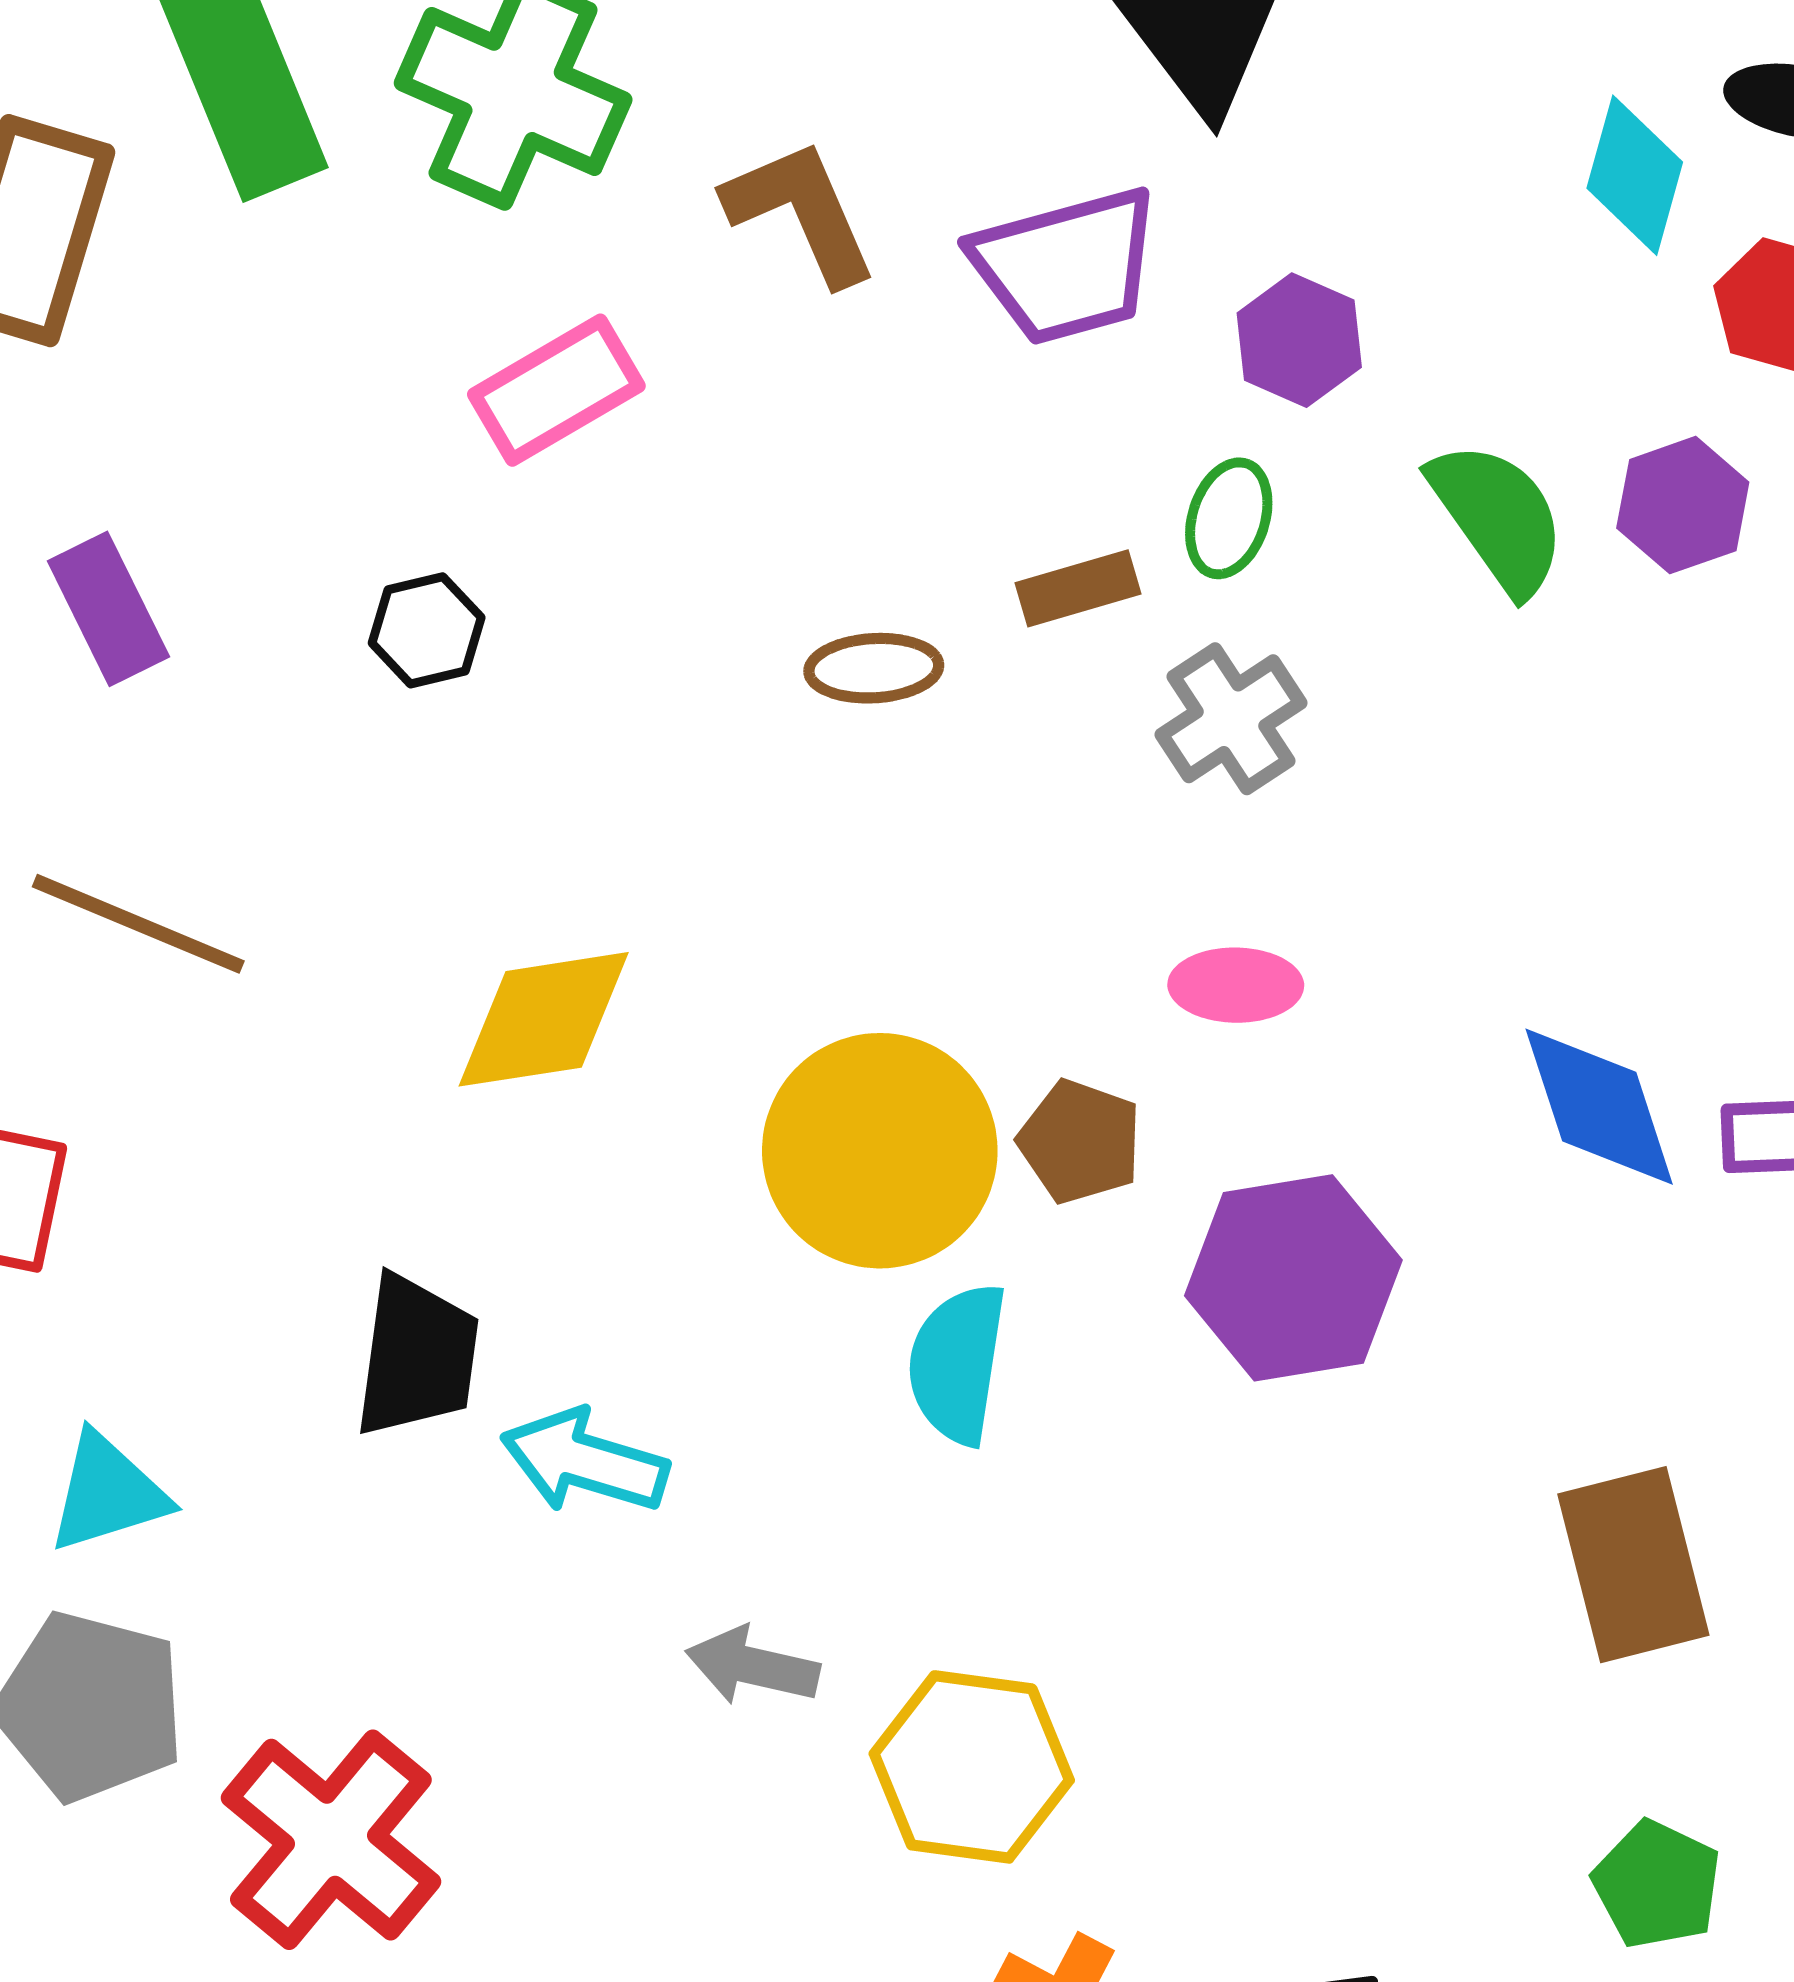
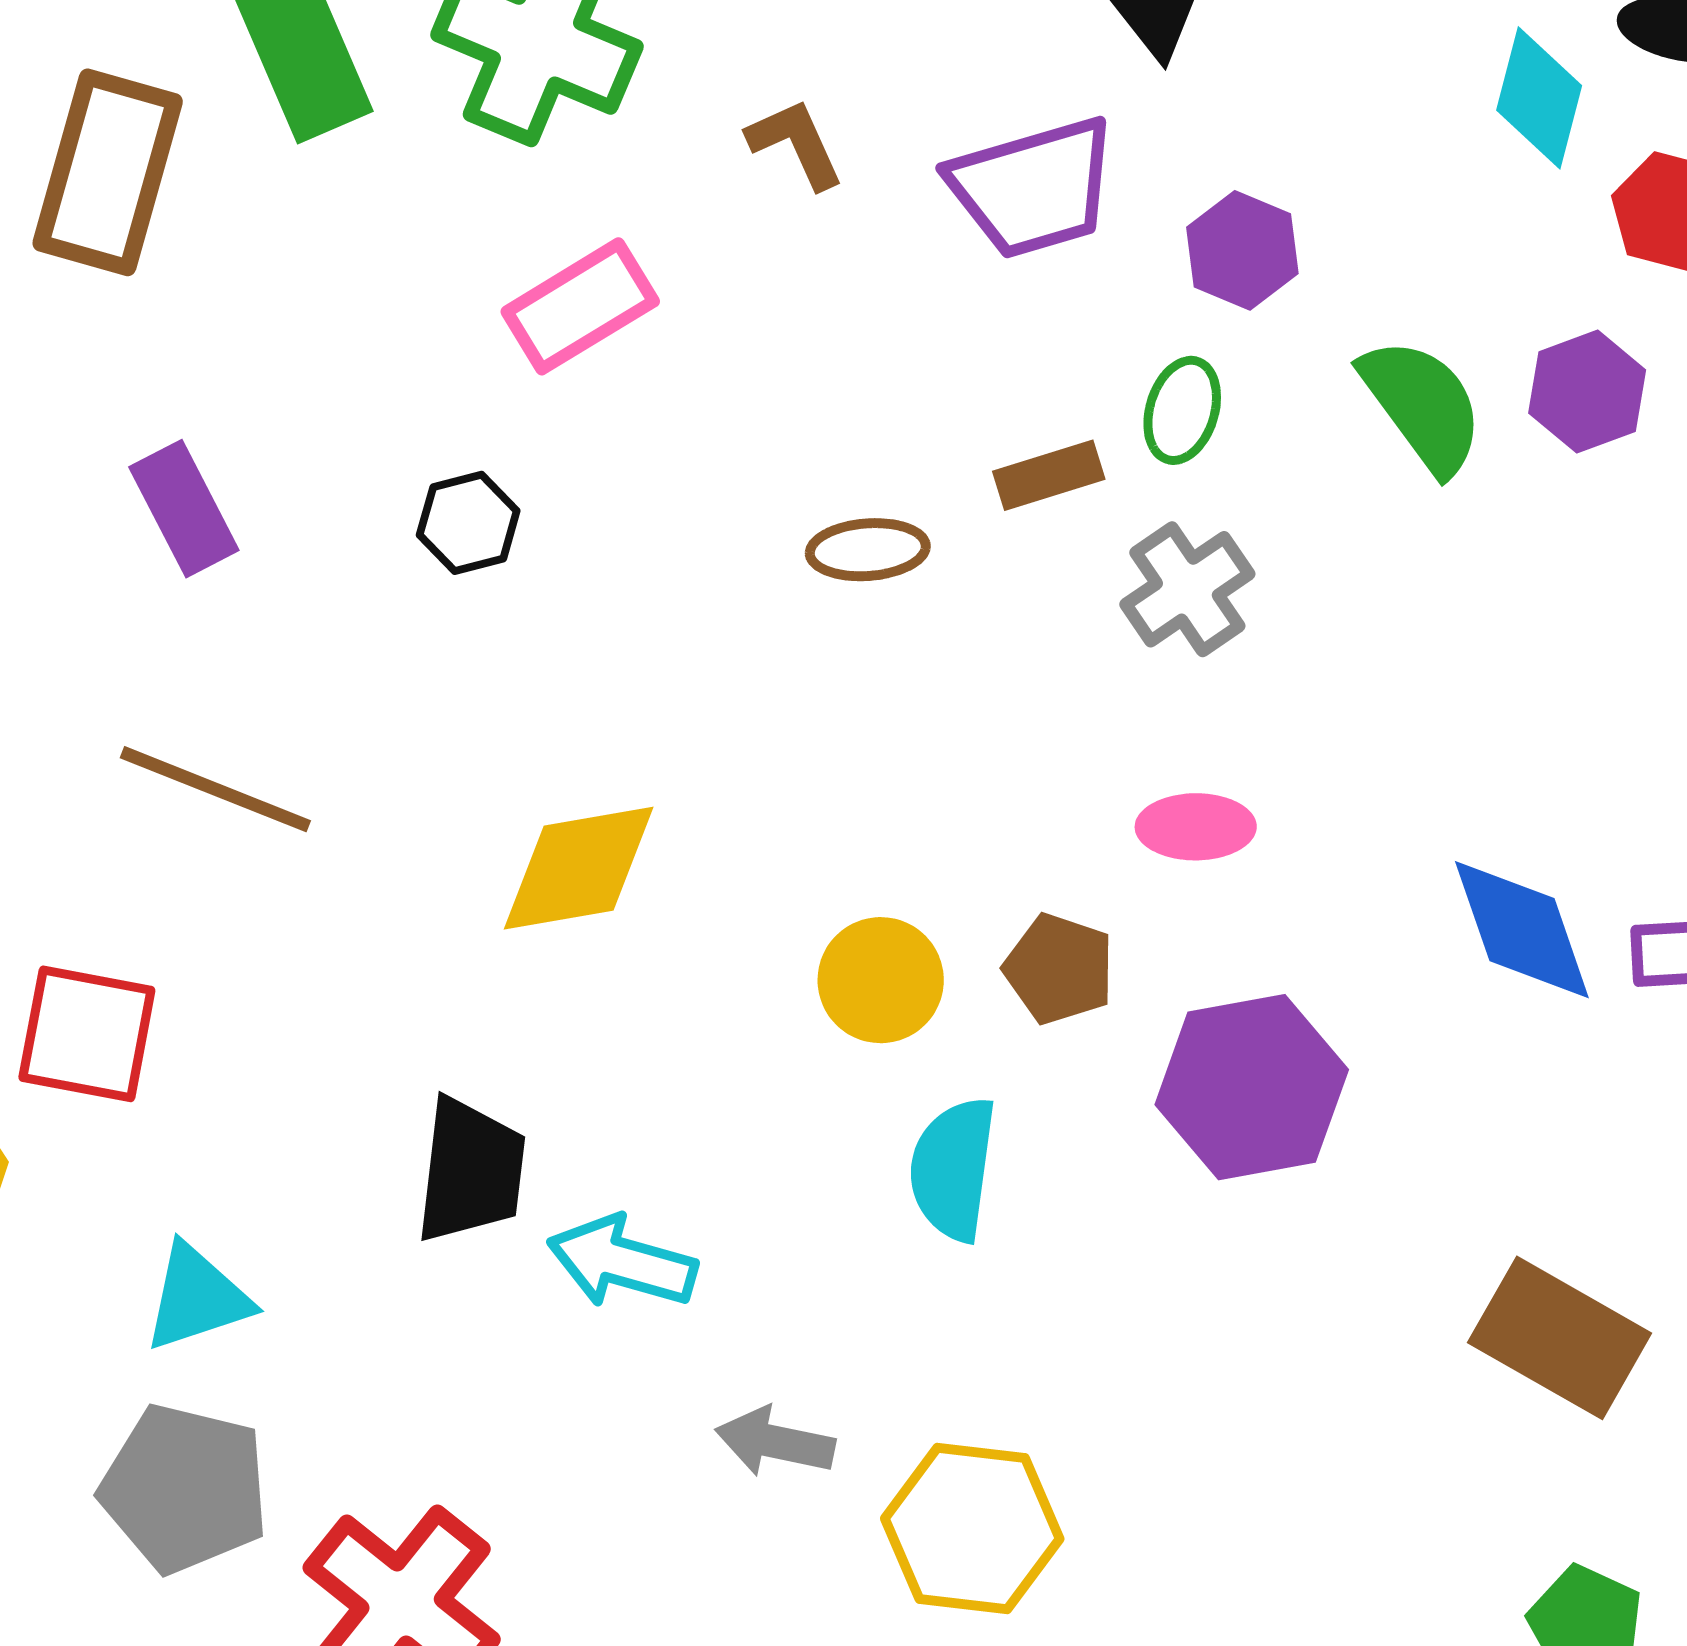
brown L-shape: (801, 212) -> (796, 143), size x0.7
yellow circle: (880, 1151) -> (881, 980), size x0.6
brown rectangle: (1633, 1565) -> (1560, 1338), turned -45

